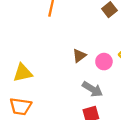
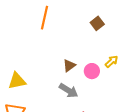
gray arrow: (92, 89) -> (68, 90), moved

